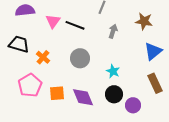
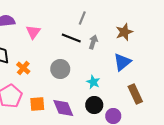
brown star: (144, 21) -> (124, 32), turned -30
black line: (75, 25) -> (71, 38), moved
blue triangle: (153, 51) -> (122, 62), moved

